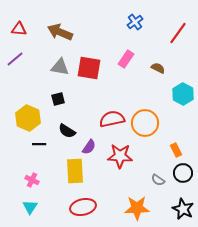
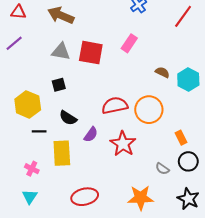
brown semicircle: (158, 68) -> (162, 72), moved
red star: (120, 156) -> (123, 144), turned 30
yellow rectangle: (75, 171) -> (62, 153), moved

